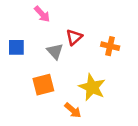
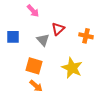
orange square: (43, 85) -> (34, 66), turned 30
orange arrow: (73, 110) -> (36, 86), moved

